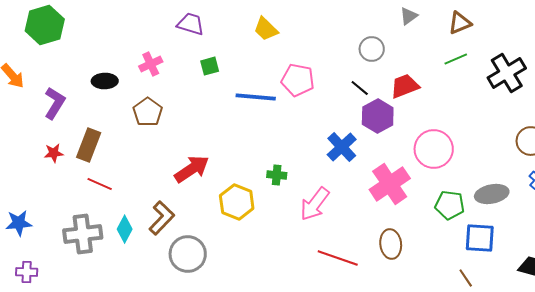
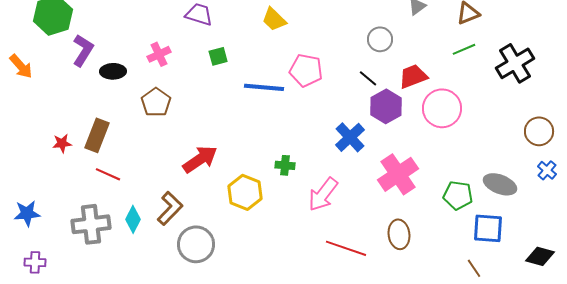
purple L-shape: (55, 103) -> (83, 50), moved
pink circle: (434, 149) -> (442, 108), moved
gray ellipse: (492, 194) -> (500, 184), turned 32

